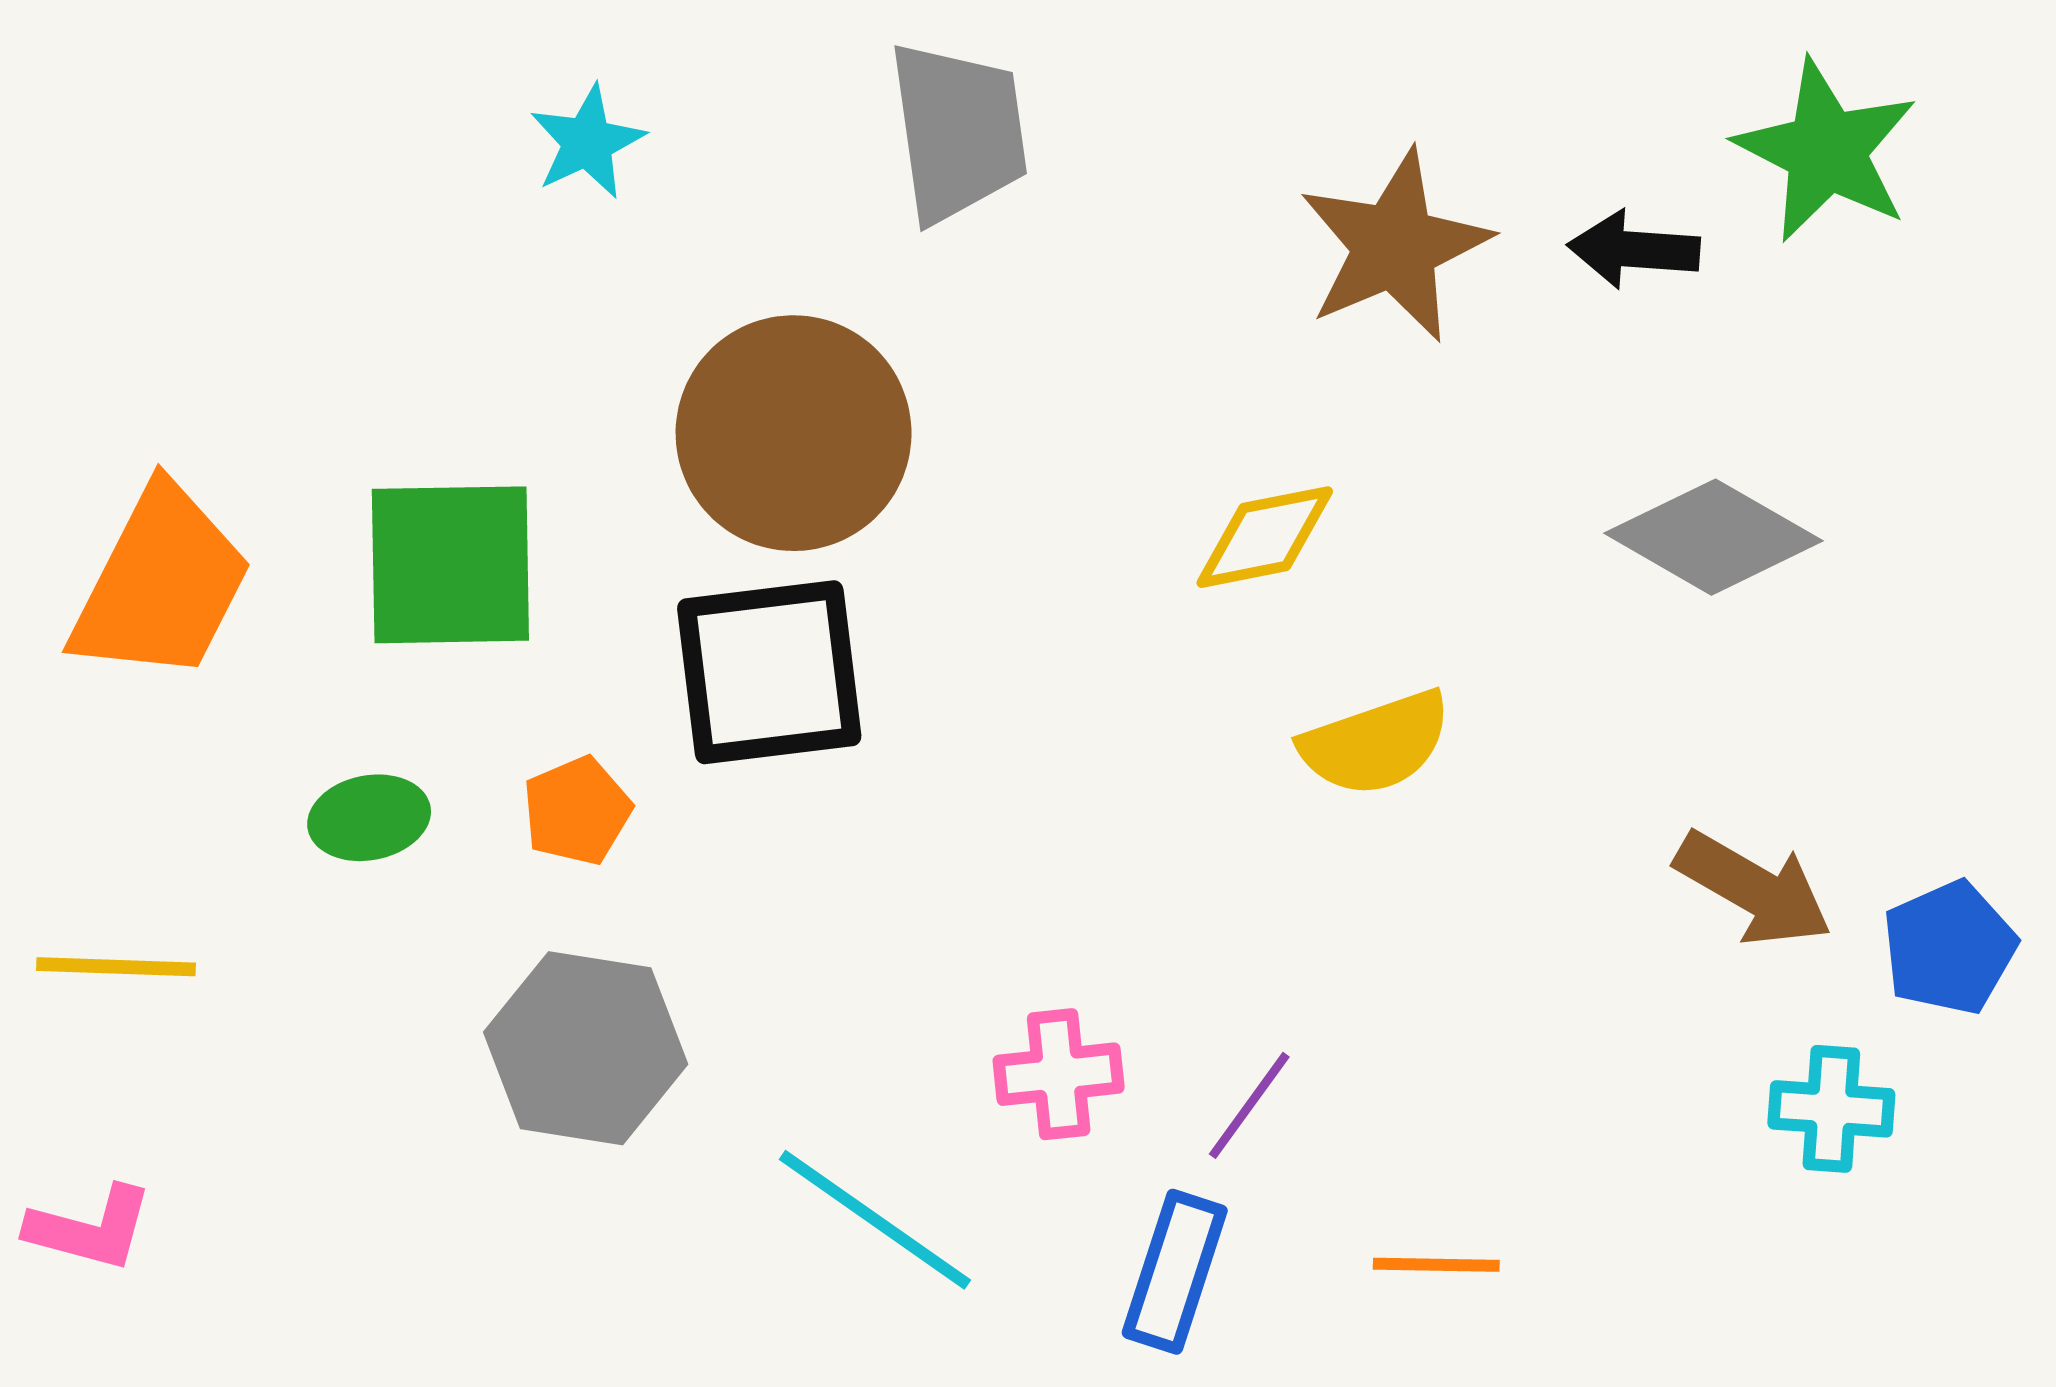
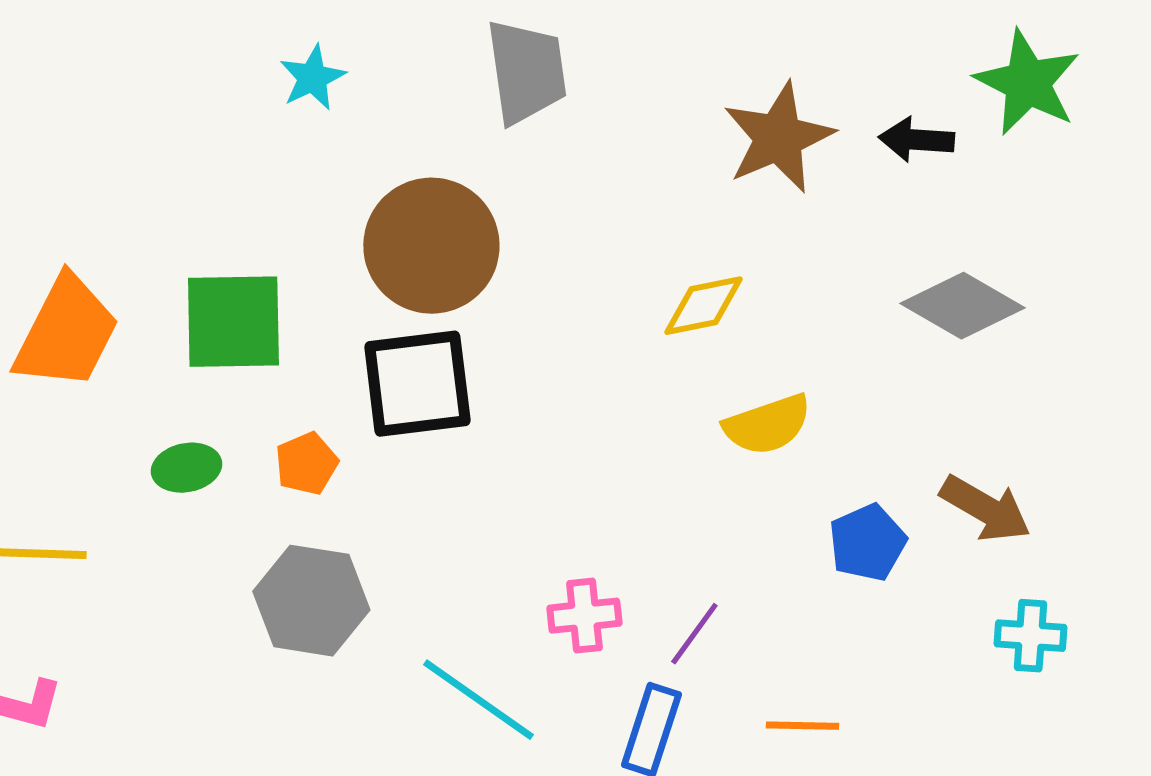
blue pentagon: (1949, 948) -> (867, 543), moved

